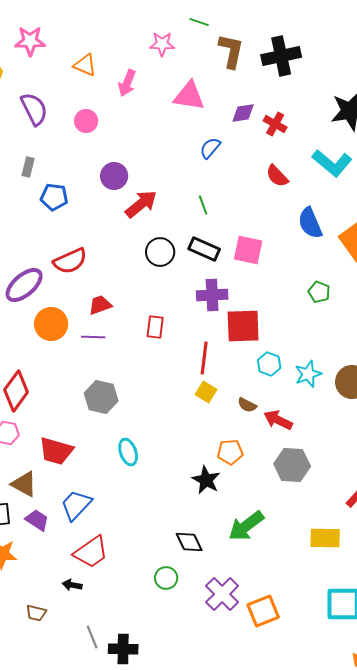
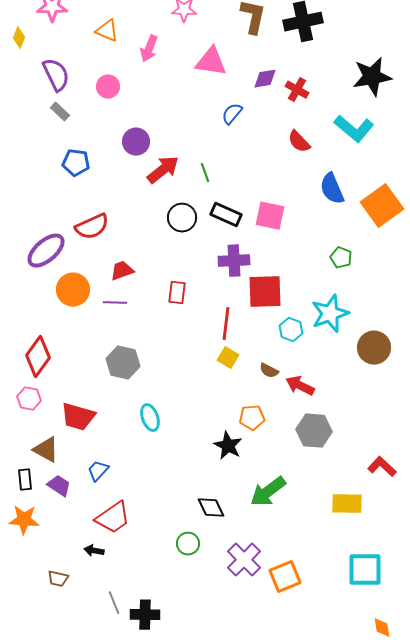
gray rectangle: (28, 167) -> (60, 112), moved, turned -60
green line: (203, 205) -> (205, 173), moved
cyan star: (308, 374) -> (330, 314), moved, size x1.4
blue trapezoid: (76, 505) -> (98, 471), size x0.7

